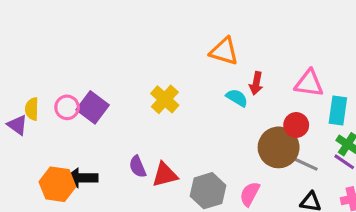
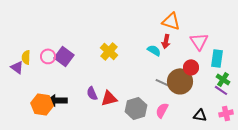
orange triangle: (224, 51) -> (171, 21), moved
pink triangle: (309, 83) -> (199, 41), turned 48
gray line: (304, 163) -> (164, 83), moved

